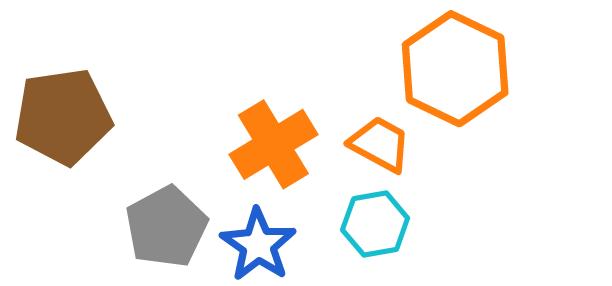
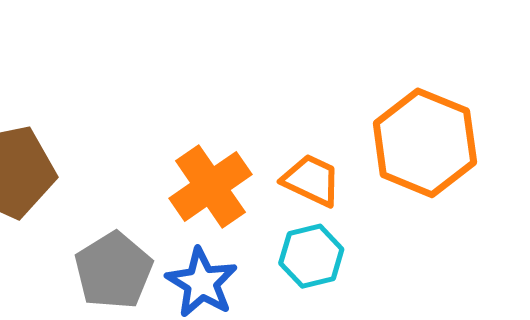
orange hexagon: (455, 69) -> (425, 143), moved

